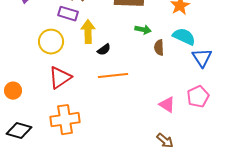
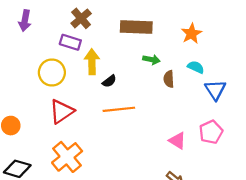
cyan semicircle: (184, 37) -> (196, 67), size x0.7
orange cross: (65, 120) -> (67, 157), turned -32

